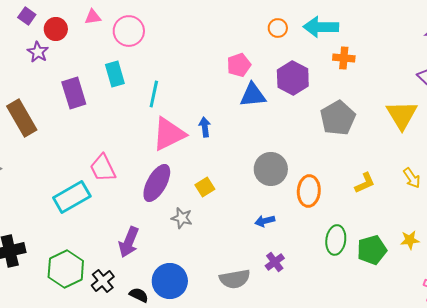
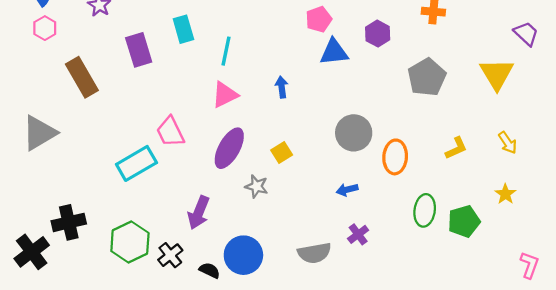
purple hexagon: (293, 78) -> (378, 34), size x0.7
pink triangle: (169, 134) -> (225, 95), moved, size x0.7
yellow star: (410, 240) -> (505, 194), moved, turned -30

